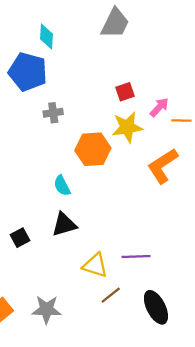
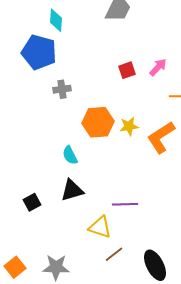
pink arrow: (159, 107) -> (158, 67), moved
yellow star: (127, 127) -> (129, 126), moved, size x0.7
purple line: (136, 256) -> (125, 204), moved

